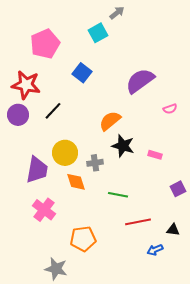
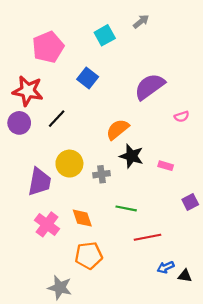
gray arrow: (117, 13) -> (141, 21), moved
orange diamond: (76, 182) -> (82, 218), moved
black triangle: (173, 230) -> (185, 276), moved

